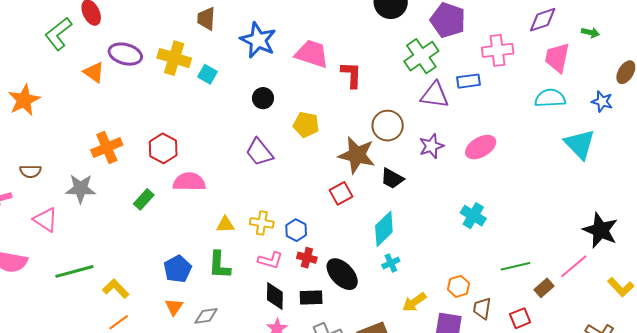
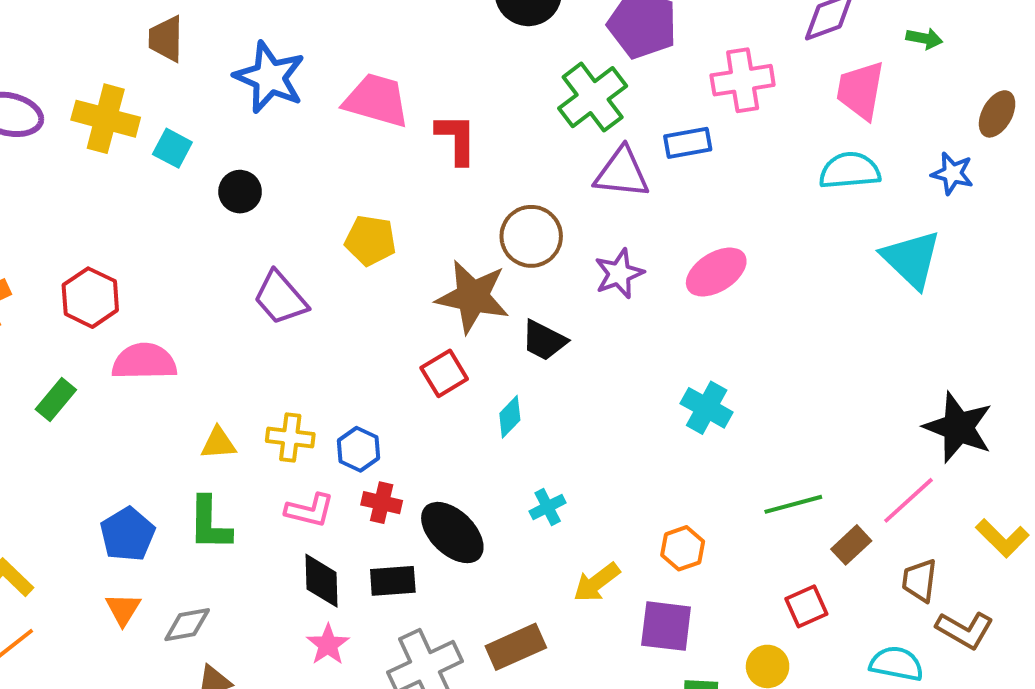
black circle: (263, 98) -> (240, 192), moved
cyan diamond: (384, 229) -> (510, 417), moved, size x0.6
brown trapezoid: (482, 308) -> (919, 580), moved

